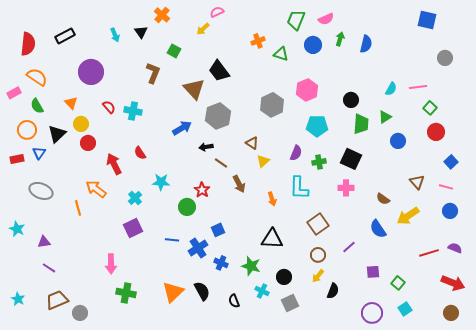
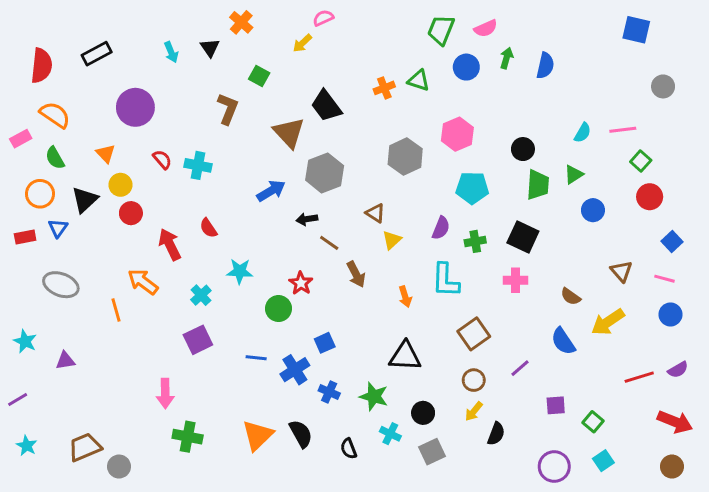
orange cross: (258, 41) -> (384, 88), moved
purple semicircle: (455, 248) -> (678, 370), turned 128
purple line: (49, 268) -> (18, 399), moved, turned -64

